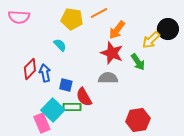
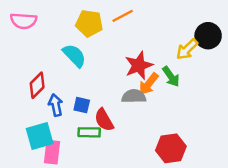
orange arrow: (117, 30) -> (149, 84), moved
cyan semicircle: (60, 45) -> (74, 56), size x1.5
red star: (112, 53) -> (139, 65), turned 30
blue arrow: (45, 73) -> (56, 105), moved
cyan square: (53, 110) -> (40, 136), moved, turned 30
pink rectangle: (42, 123) -> (52, 152), turned 30

